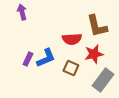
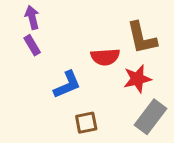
purple rectangle: (28, 59) -> (32, 45), moved, turned -56
brown square: (71, 68) -> (86, 123), moved, turned -35

